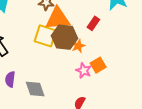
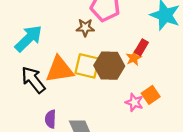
orange triangle: (58, 19) -> (60, 69), moved
orange star: (78, 46) -> (134, 58), moved

